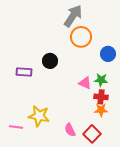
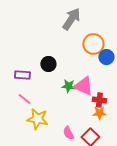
orange circle: (81, 37) -> (93, 44), moved
green star: (101, 80) -> (68, 86), moved
pink triangle: (85, 83) -> (83, 86), size x1.5
pink line: (16, 127) -> (24, 99), moved, turned 32

